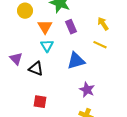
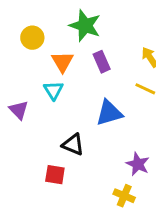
cyan triangle: (47, 46) -> (53, 90), moved
black triangle: (36, 69) -> (73, 145), moved
purple star: (87, 90) -> (138, 164), moved

